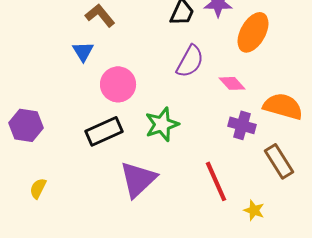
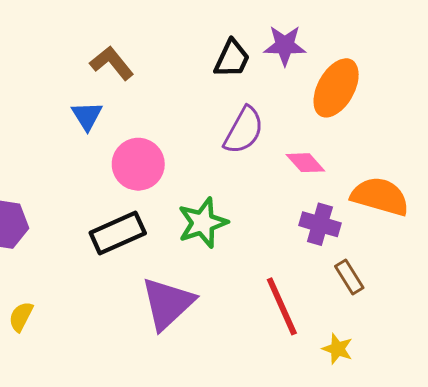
brown rectangle: (279, 161) -> (349, 277), moved, size x0.7

